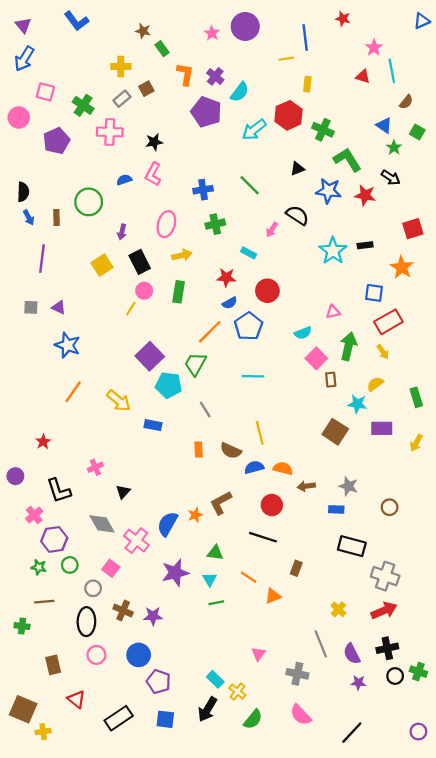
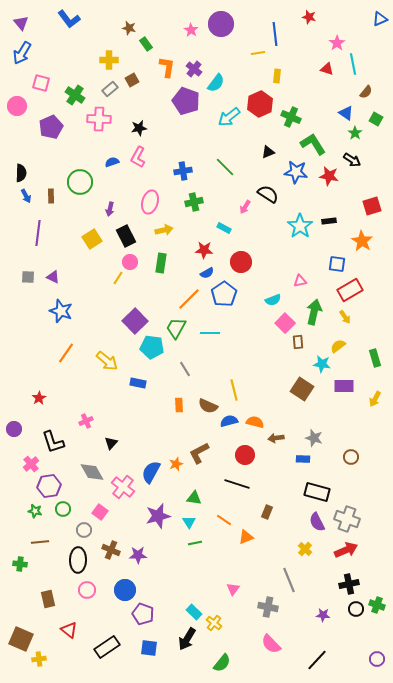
cyan line: (253, 376) -> (210, 333), moved
purple semicircle: (352, 654) -> (317, 522), moved
green semicircle: (253, 719) -> (222, 663), moved

